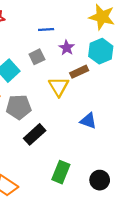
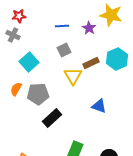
purple star: (67, 48) -> (89, 28), moved
cyan hexagon: (101, 51) -> (117, 59), moved
gray square: (37, 57) -> (64, 50), moved

